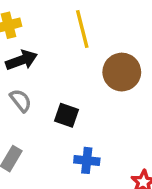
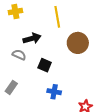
black arrow: (22, 60) -> (32, 38), moved
gray semicircle: (21, 100) -> (19, 55), turned -32

